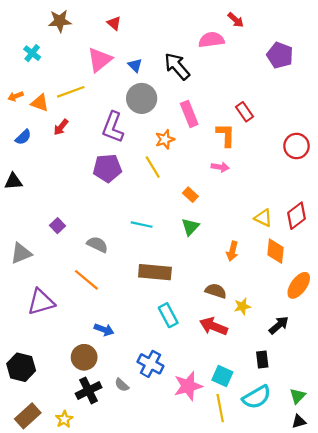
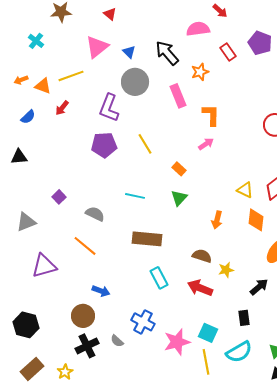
red rectangle: (245, 112) -> (228, 52), moved
orange star: (165, 139) -> (200, 72), moved
pink arrow: (220, 167) -> (206, 144), turned -42

